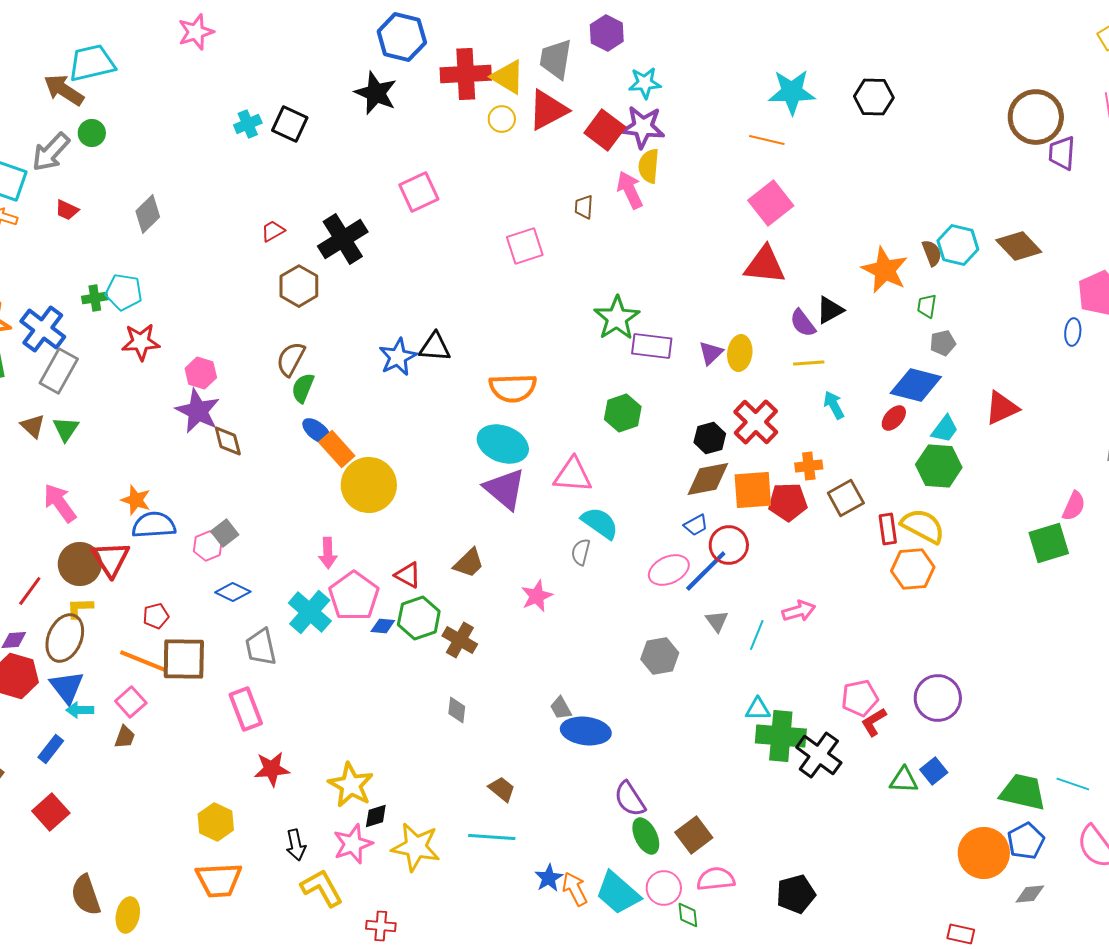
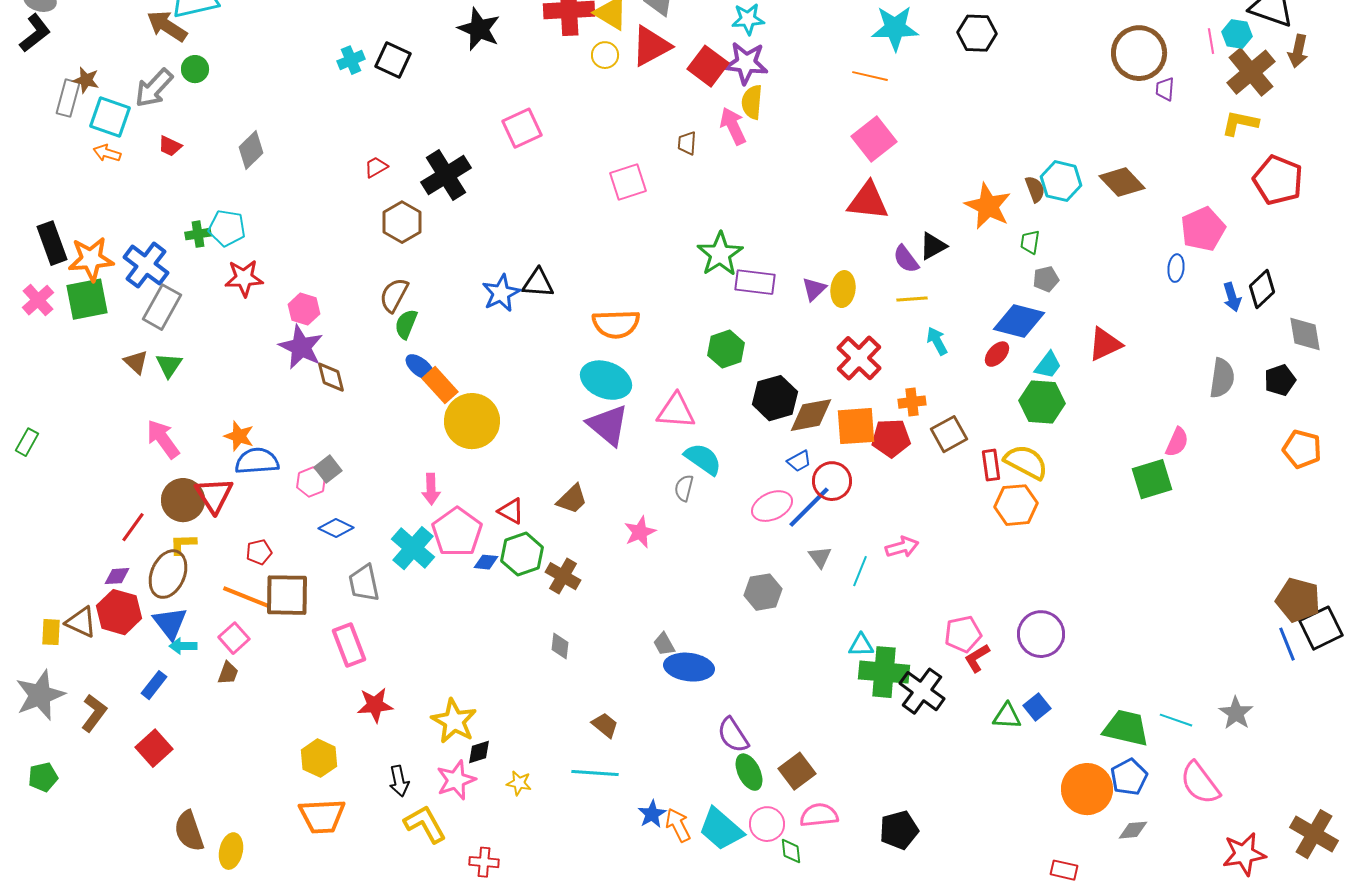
purple trapezoid: (1062, 153) -> (1165, 89), size x0.7
black hexagon: (710, 438) -> (775, 398), moved, size x1.4
yellow star: (416, 847) -> (519, 783), size x0.5

